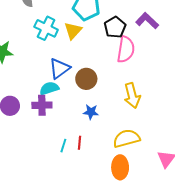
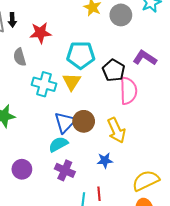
brown circle: (86, 79) -> (84, 121), moved
yellow arrow: (132, 95) -> (116, 130), moved
purple cross: (42, 105) -> (65, 170), moved, turned 36

